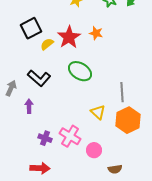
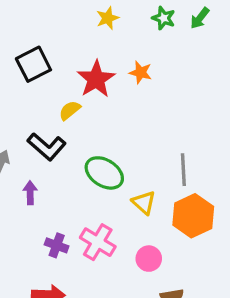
yellow semicircle: (47, 44) -> (70, 110), moved
green ellipse: (80, 71) -> (104, 173), moved
pink circle: (94, 150) -> (149, 259), moved

